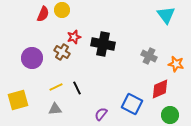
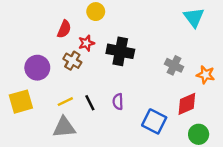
yellow circle: (62, 10) -> (96, 12), moved
red semicircle: (43, 14) -> (64, 29), moved
yellow square: (18, 100) -> (21, 102), moved
gray triangle: (55, 109) -> (64, 127), size x1.5
purple semicircle: (101, 114) -> (118, 102), moved, turned -40

